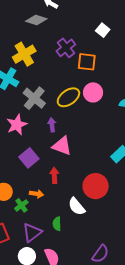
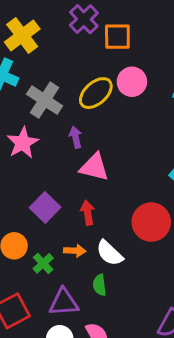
purple square: (29, 158) -> (45, 207), moved
orange arrow: (37, 194) -> (75, 251), moved
white semicircle: (77, 206) -> (109, 253), moved
purple triangle: (32, 233) -> (64, 302), turned 40

